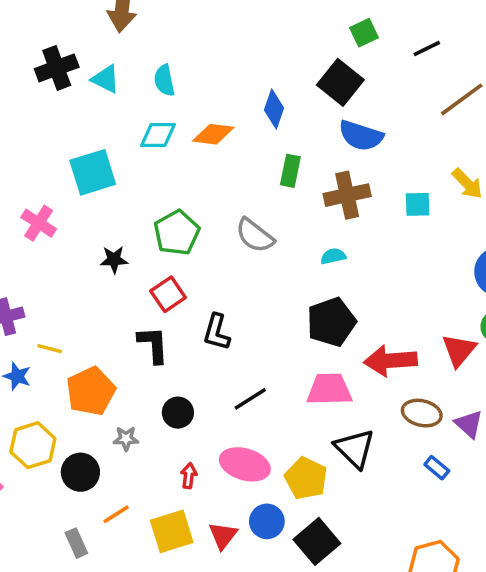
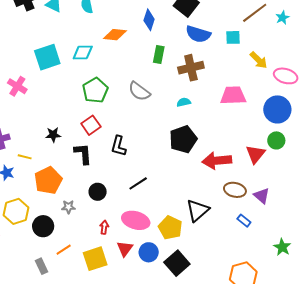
cyan diamond: (158, 135) -> (83, 52), moved
cyan square: (418, 204) -> (233, 37), moved
black star: (114, 260) -> (53, 135), moved
pink trapezoid: (329, 389) -> (233, 96), moved
black triangle: (355, 448) -> (198, 210), turned 35
red triangle: (223, 536) -> (125, 249), moved

